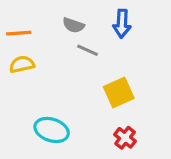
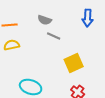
blue arrow: (122, 24) -> (88, 18), moved

